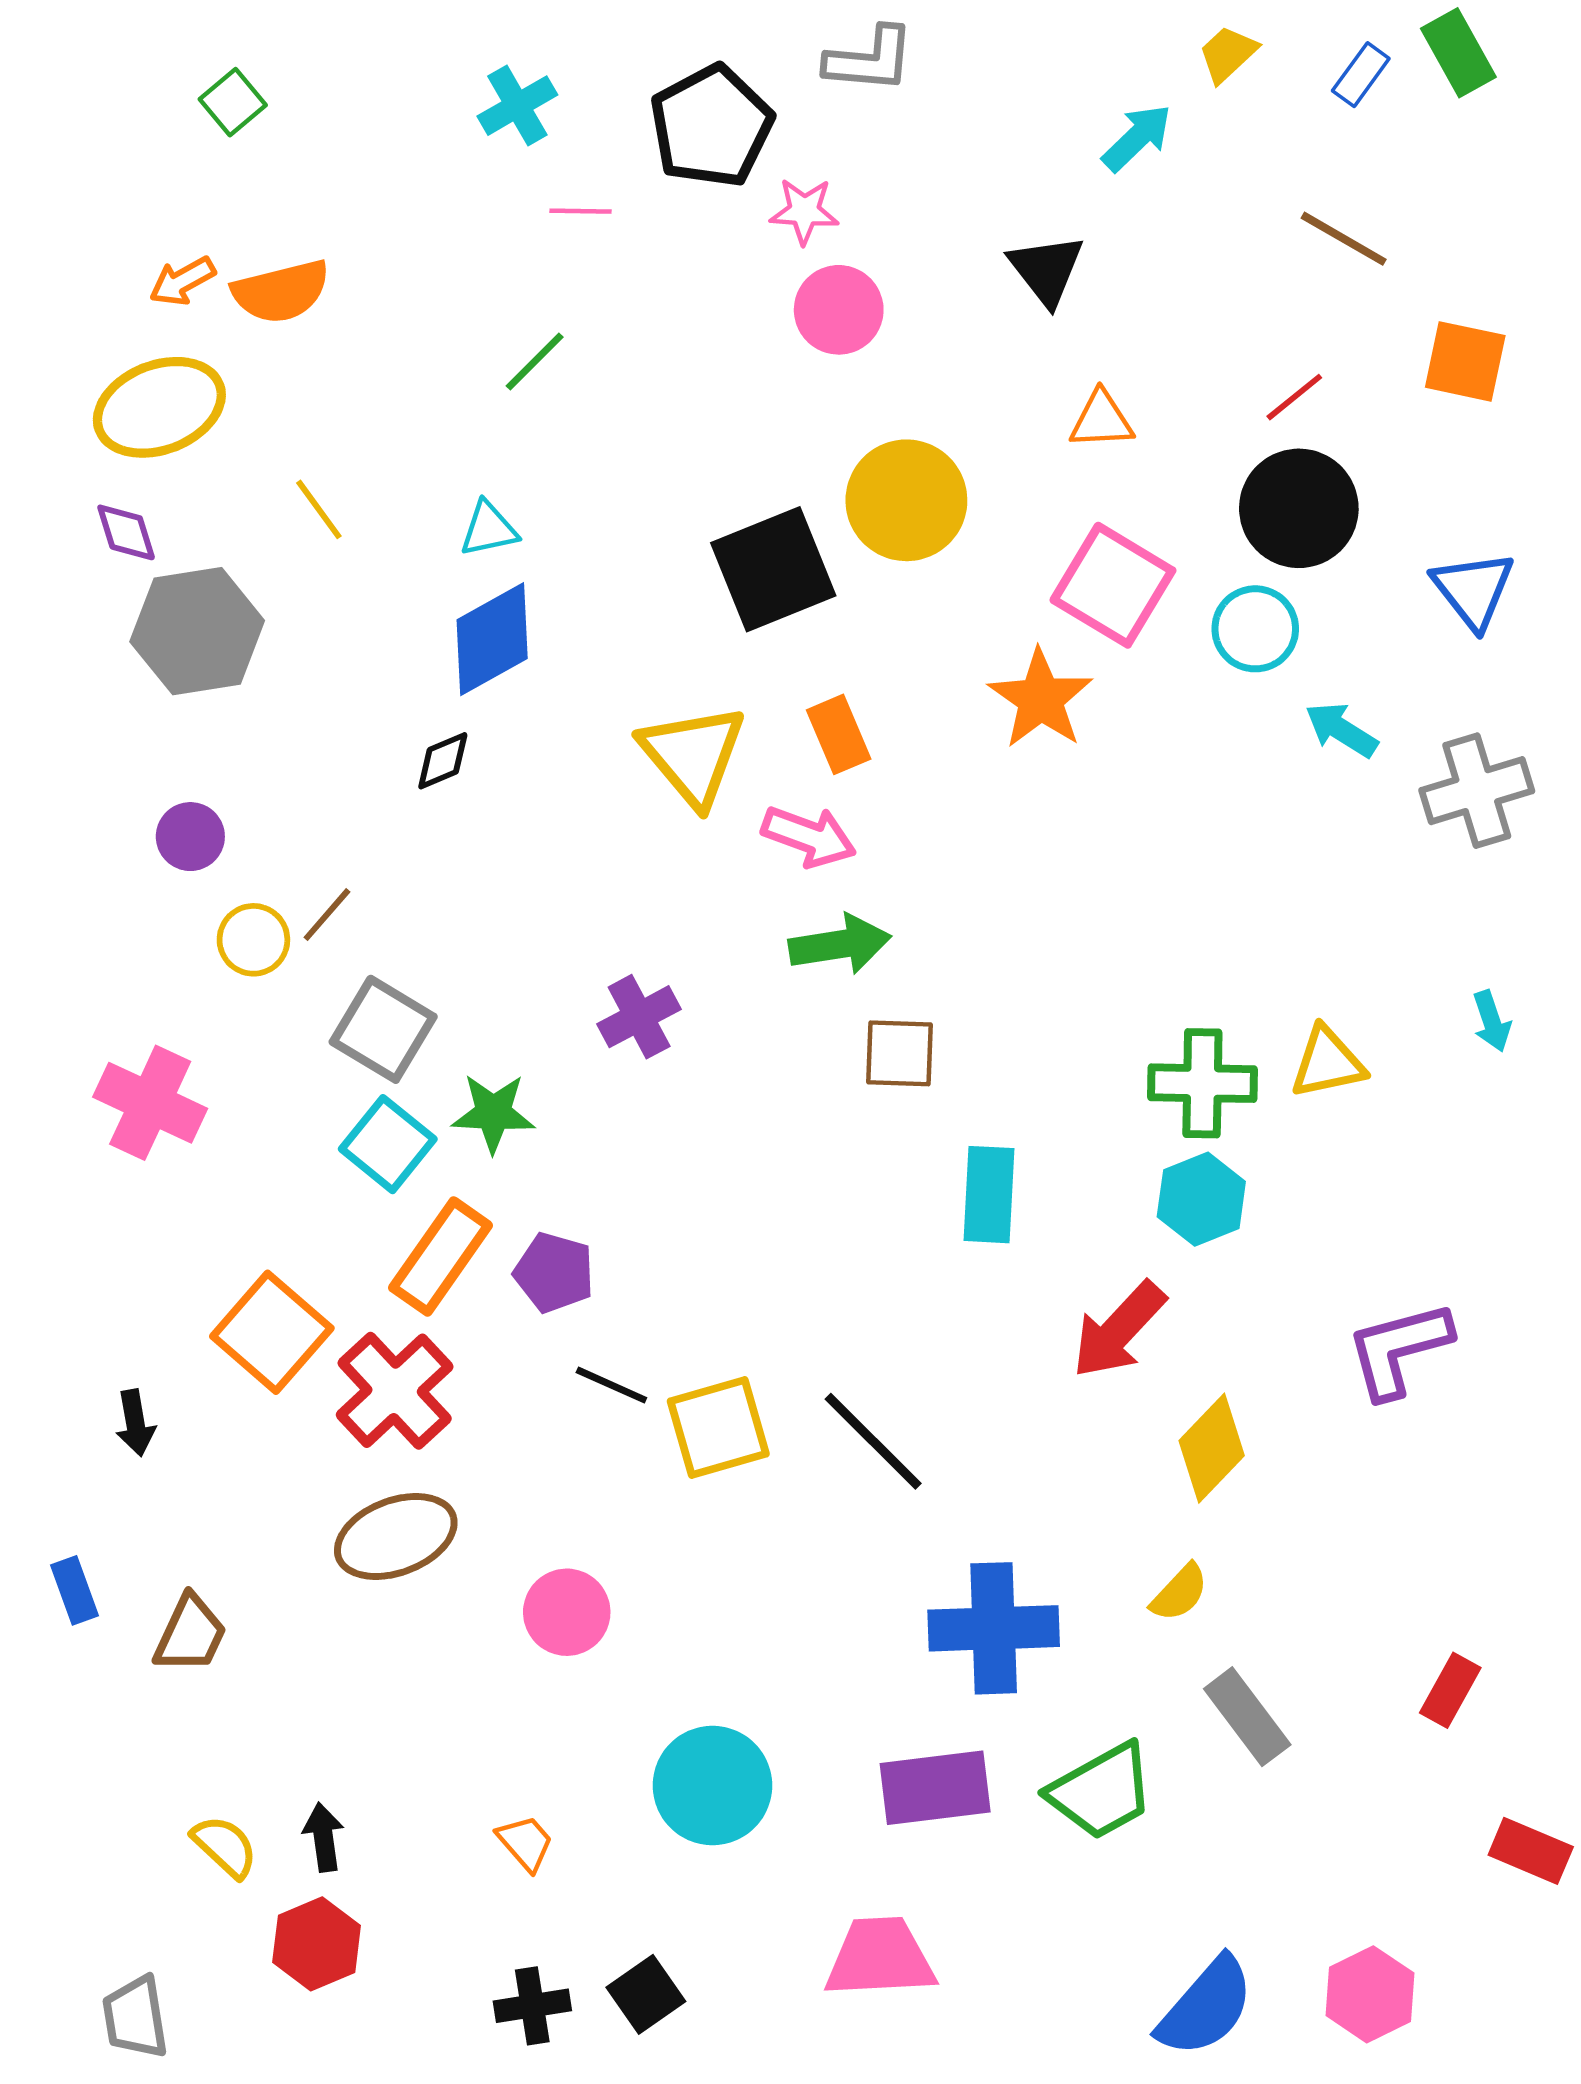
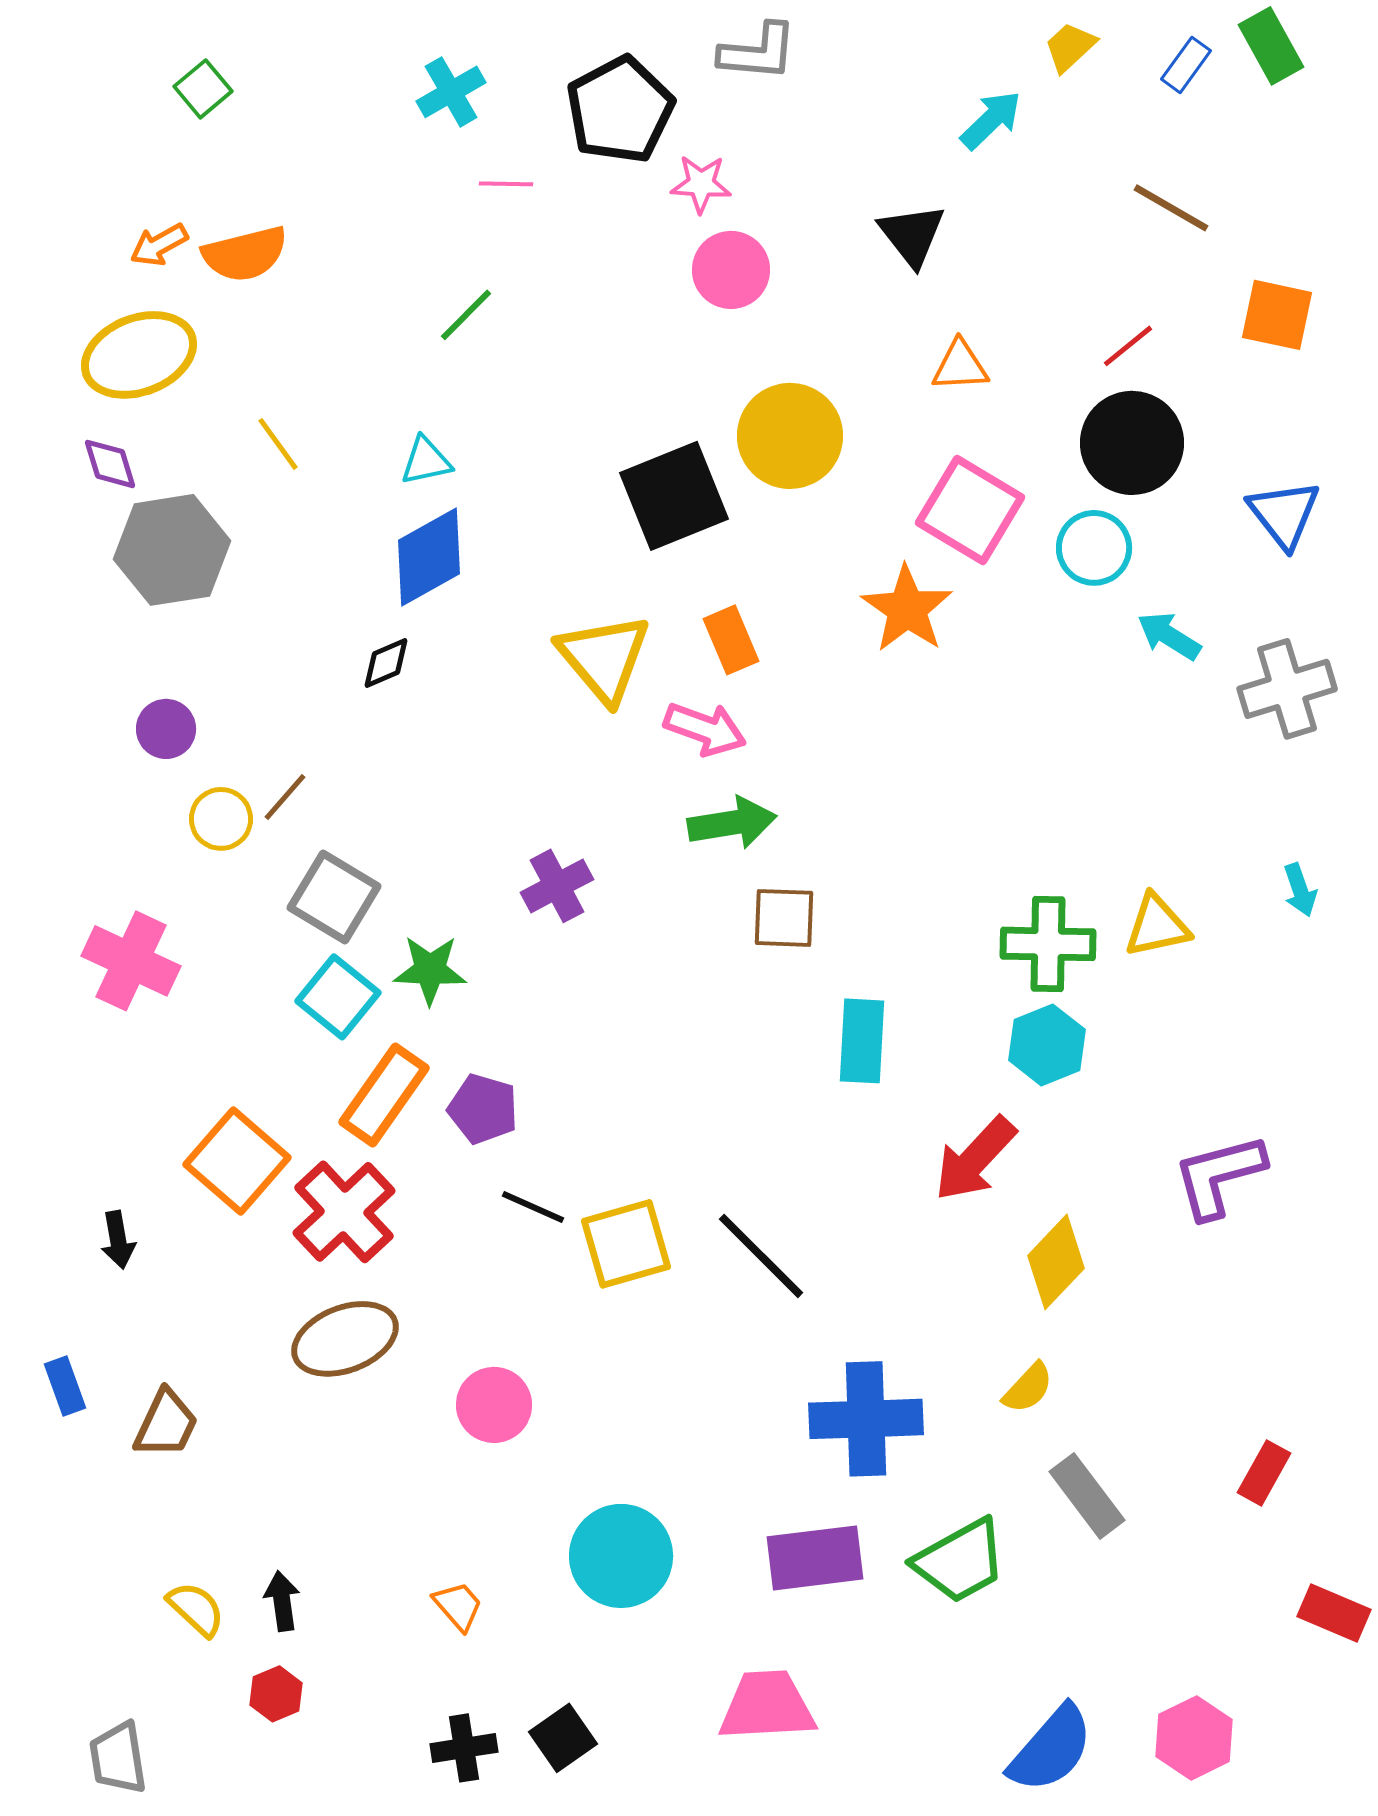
red hexagon: (317, 1944) -> (276, 1694), size x0.7

